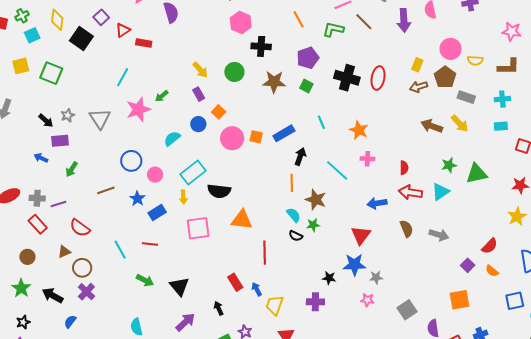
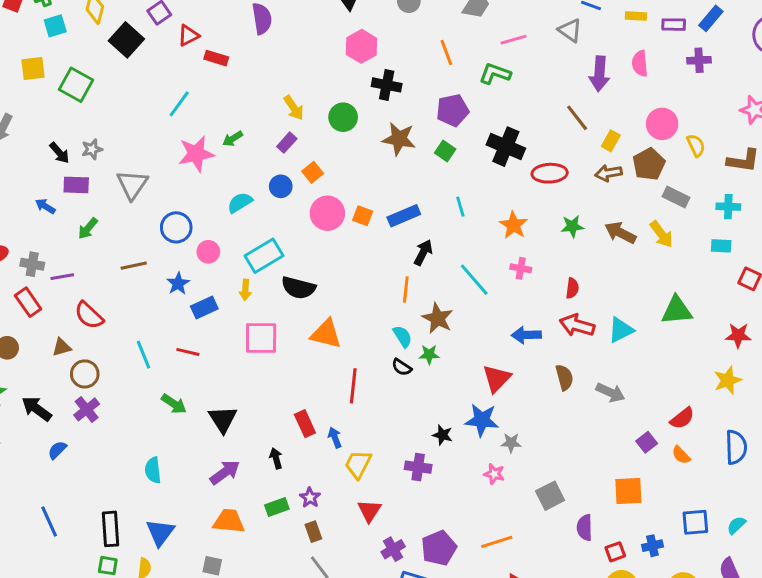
brown line: (364, 22) -> (577, 118), moved
yellow semicircle: (475, 61) -> (696, 145), turned -126
red ellipse: (378, 78) -> (550, 173), moved, turned 70
purple rectangle: (199, 94) -> (287, 143), turned 64
gray triangle: (100, 119) -> (132, 185), moved
green star: (449, 165) -> (572, 226), moved
blue square: (515, 301) -> (695, 522), moved

